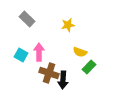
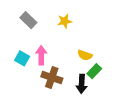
yellow star: (68, 25) -> (65, 21), moved
black arrow: (63, 80) -> (82, 84), moved

